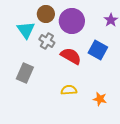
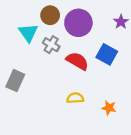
gray rectangle: (25, 73) -> (15, 81), moved

